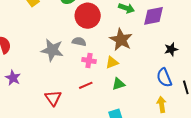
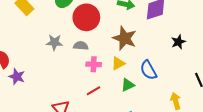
gray star: (52, 50) -> (54, 42), moved, size x0.7
purple star: (13, 78) -> (17, 77), moved
blue semicircle: (164, 78) -> (148, 70), moved

